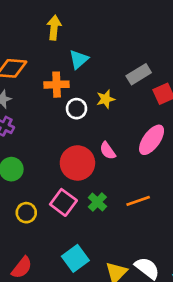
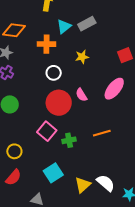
gray rectangle: (139, 74) -> (87, 24), moved
white circle: (76, 109) -> (54, 73), moved
green cross: (97, 202) -> (69, 140), moved, turned 32
yellow circle: (26, 213) -> (14, 151), moved

